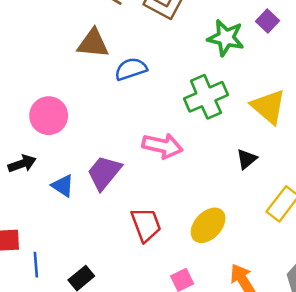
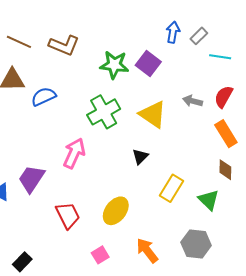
purple square: (268, 21) -> (148, 63), moved, size x1.4
pink arrow: (162, 146) -> (74, 153), turned -72

